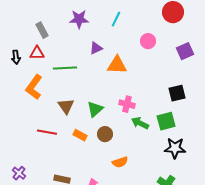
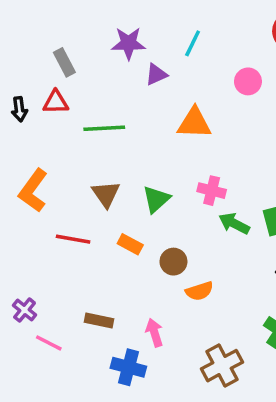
purple triangle: (96, 48) -> (156, 74), moved
orange L-shape: (34, 87) -> (33, 191), moved
brown circle: (105, 134) -> (173, 262), moved

